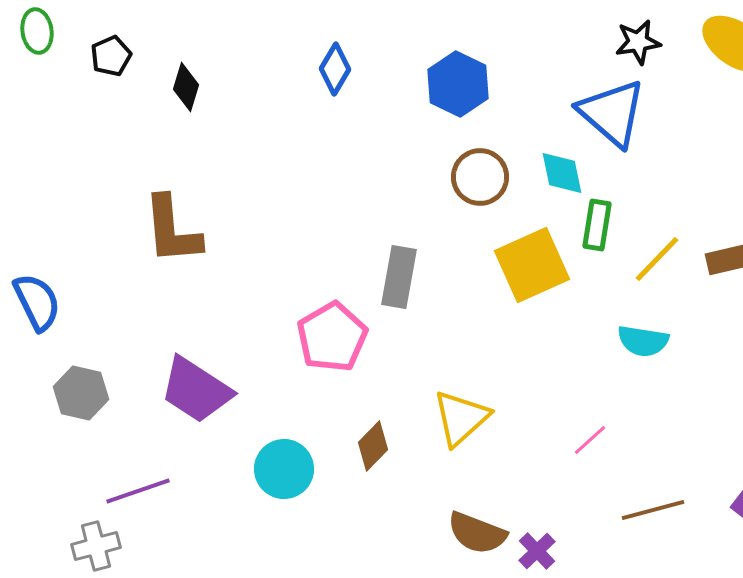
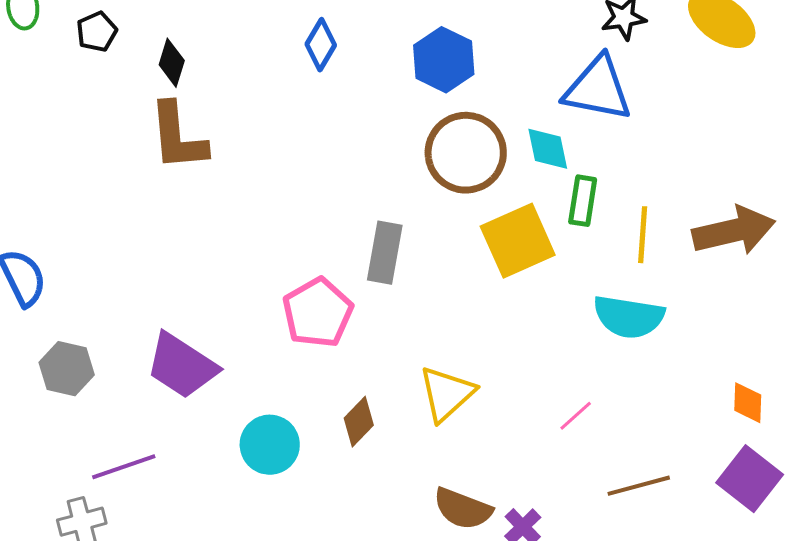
blue triangle: (612, 113) -> (598, 89), turned -30
brown circle: (480, 177) -> (466, 153), size x1.4
brown L-shape: (172, 230) -> (178, 137), moved
yellow line: (657, 259) -> (643, 235), turned -40
cyan semicircle: (643, 341) -> (629, 317), size x1.4

